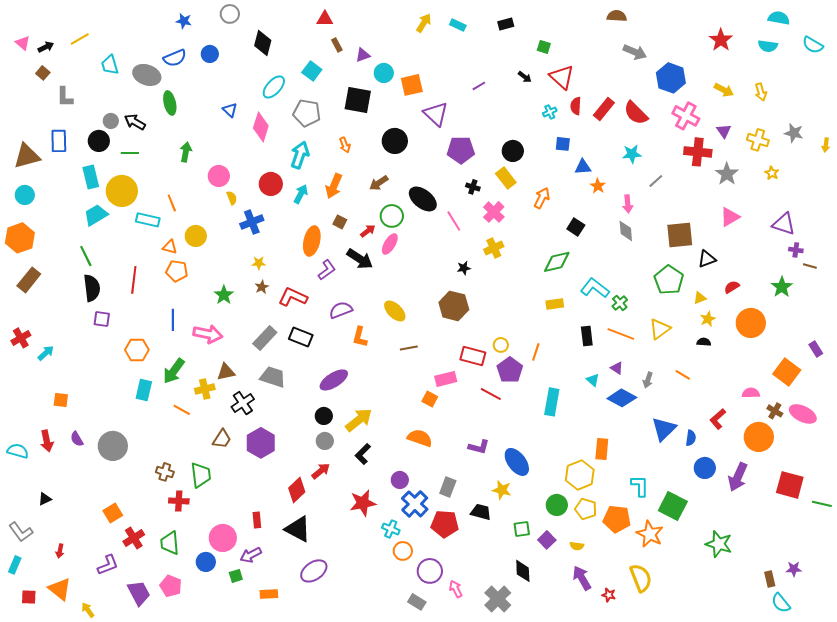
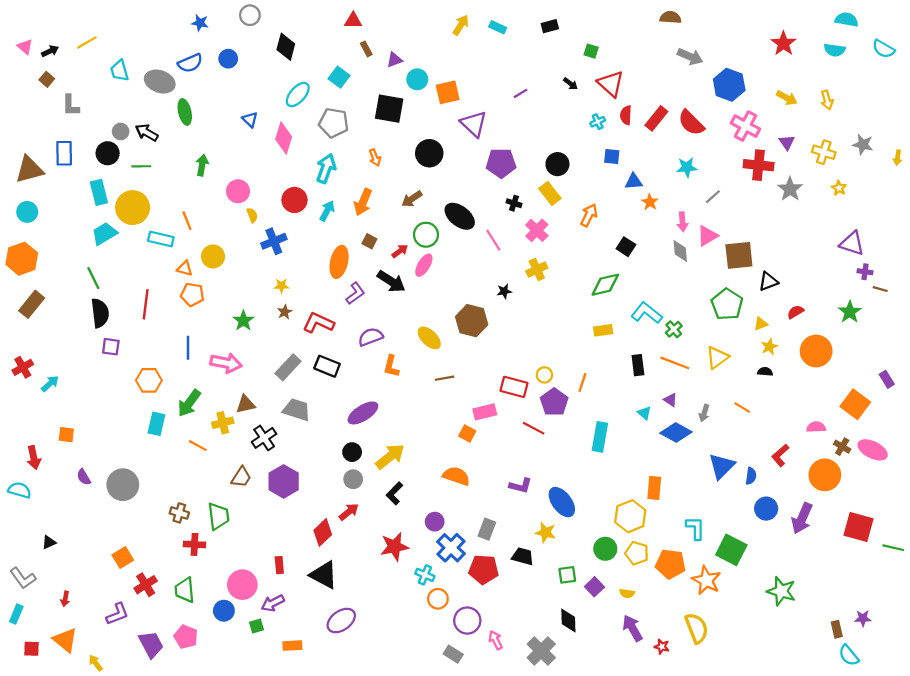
pink triangle: (730, 217) -> (707, 236), moved
brown hexagon: (454, 306) -> (472, 321), moved
red arrow: (47, 441) -> (34, 458), moved

